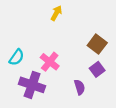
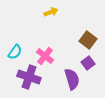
yellow arrow: (56, 13) -> (51, 12), turned 40
purple semicircle: (80, 87) -> (72, 79), size x1.5

